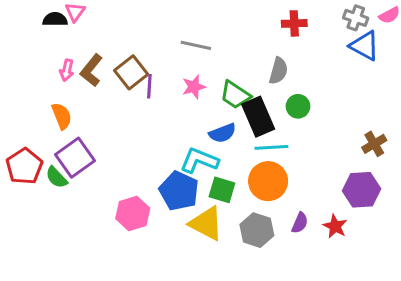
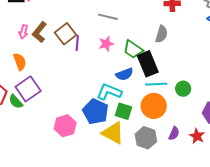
green circle: (298, 106) -> (183, 89), moved

